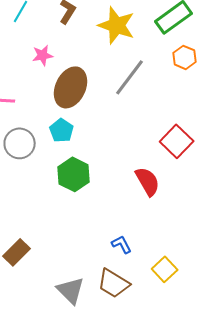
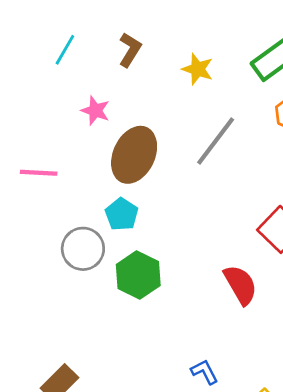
yellow star: (117, 25) -> (198, 69), size x0.6
pink star: (43, 55) -> (95, 111), turned 30
gray circle: (20, 143) -> (83, 249), moved

